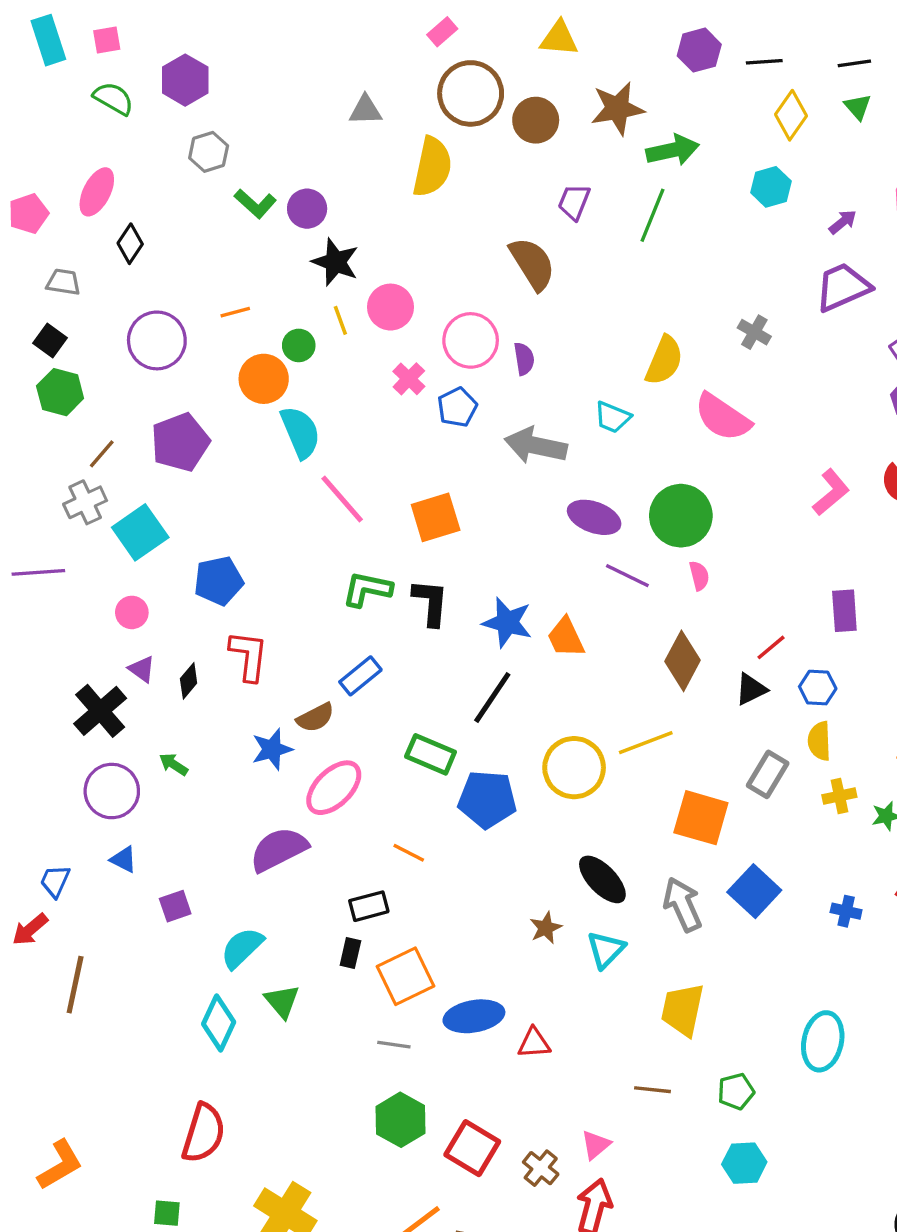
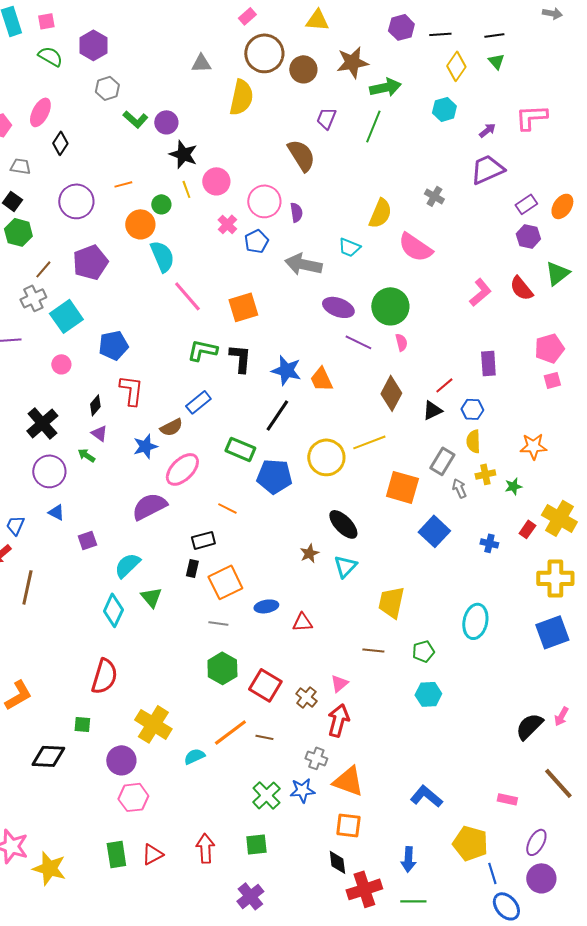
purple triangle: (142, 669) -> (99, 433), moved
gray arrow: (683, 904) -> (459, 488), moved, size x0.6
blue ellipse: (474, 1016) -> (266, 606), size x0.7

